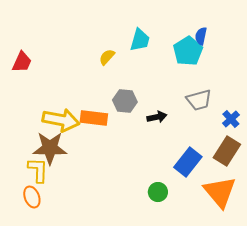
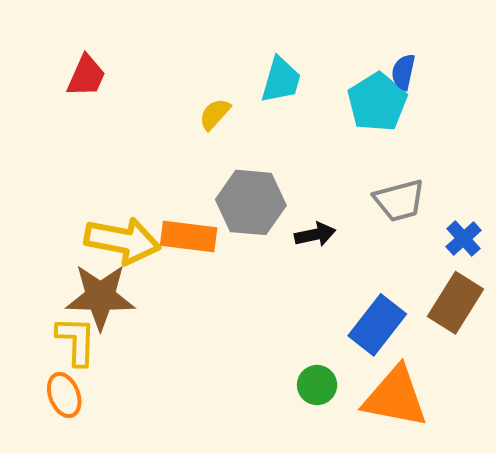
red trapezoid: (22, 62) -> (86, 76), moved
gray hexagon: (125, 101) -> (251, 202), size x1.4
orange triangle: (220, 192) -> (395, 397), moved, turned -39

